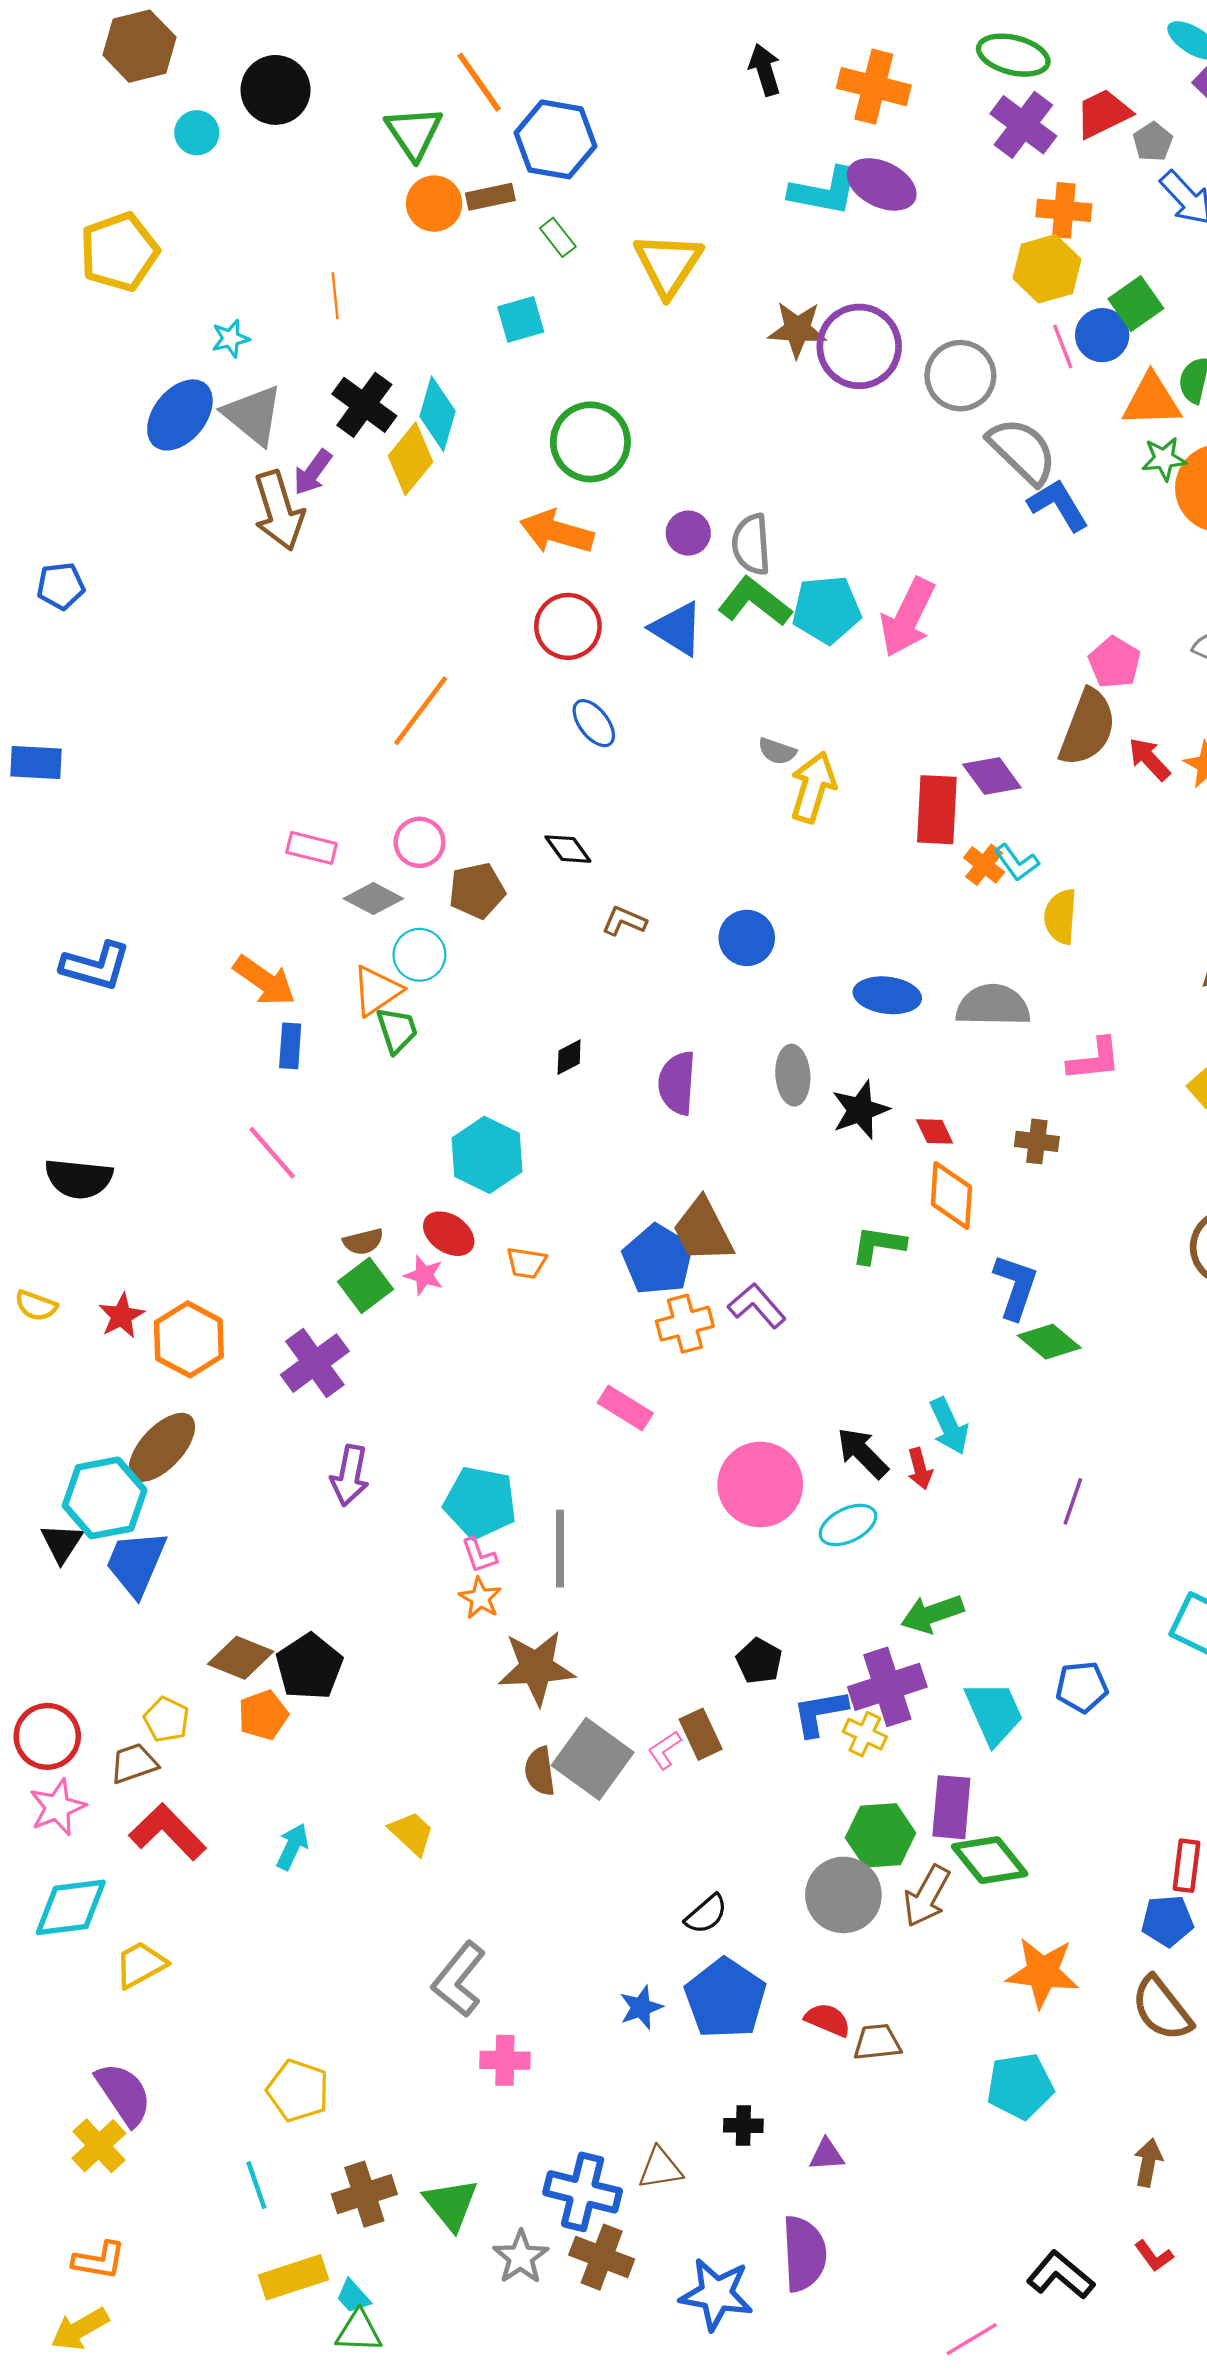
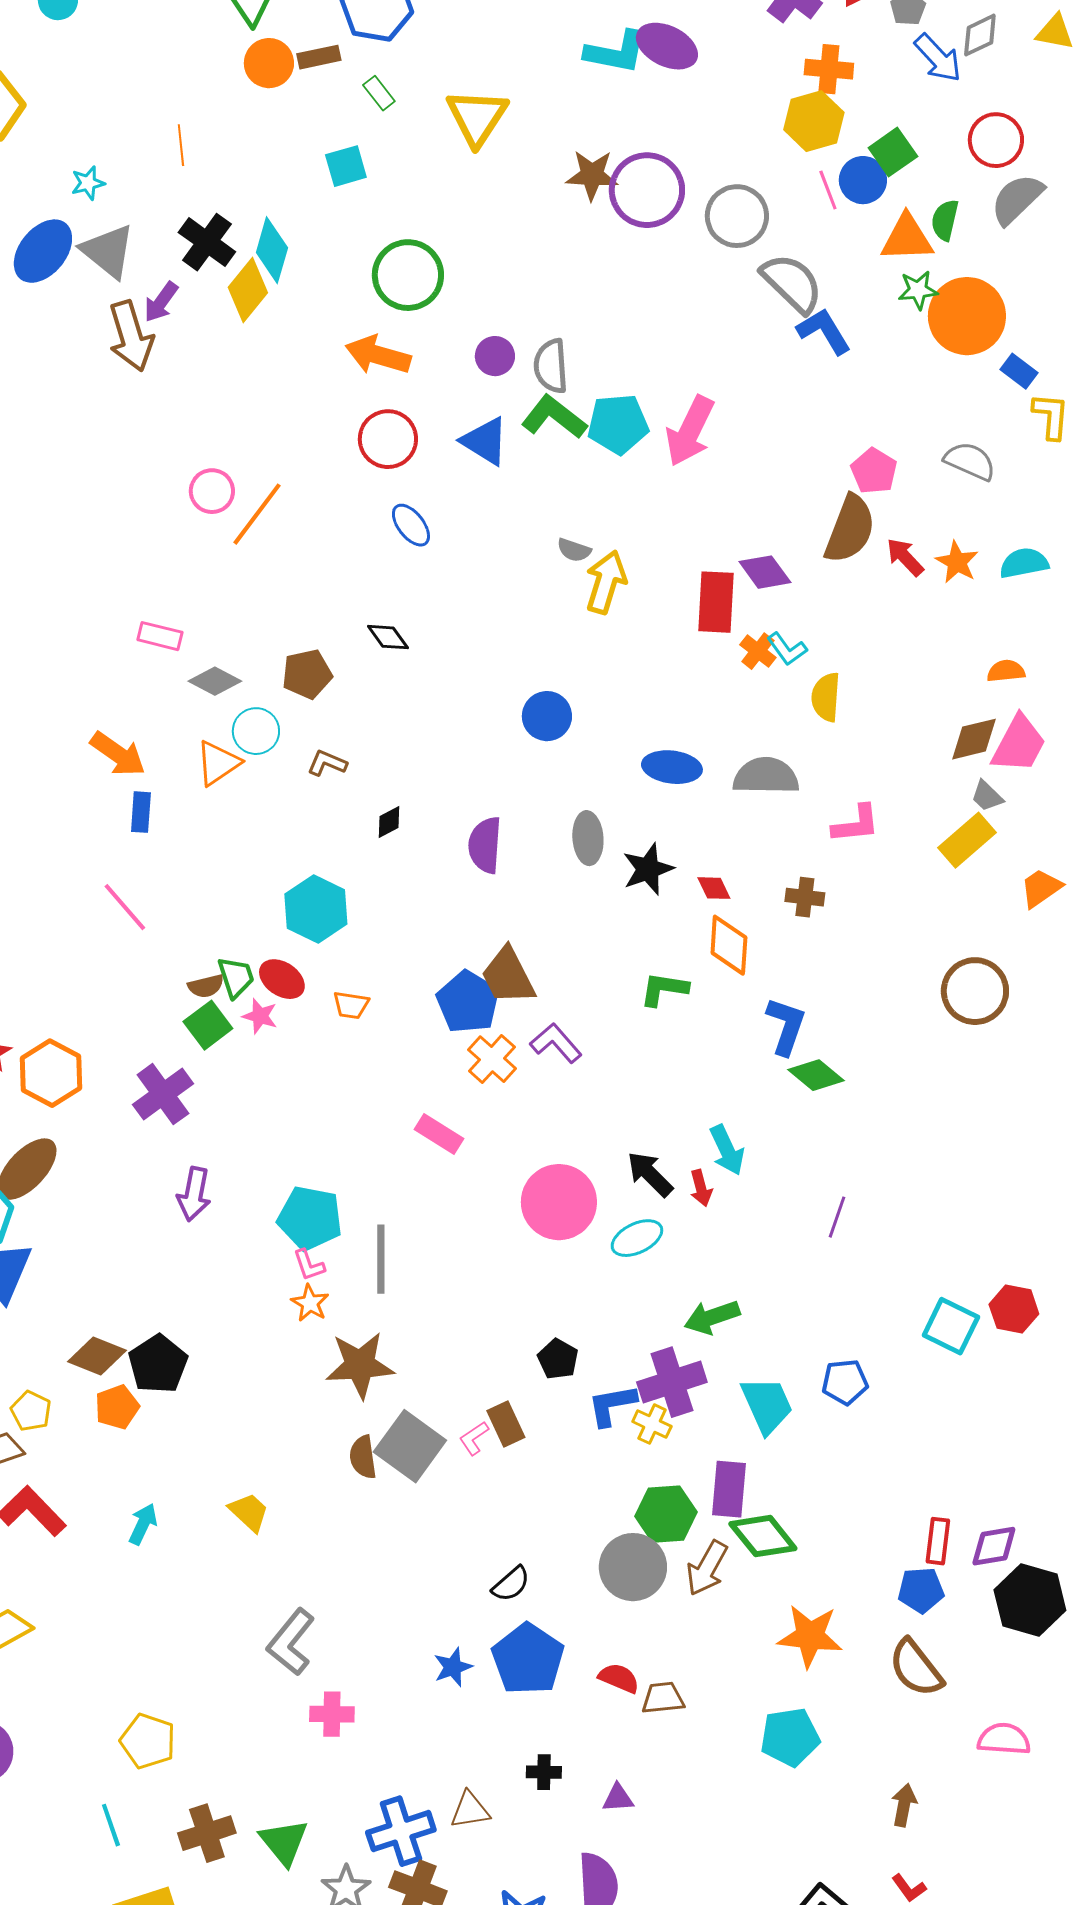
pink circle: (419, 842) -> (212, 491), moved
brown L-shape: (624, 921) -> (327, 763), moved
green trapezoid: (397, 1030) -> (236, 977), moved
orange cross: (685, 1324) -> (492, 1059), turned -33
blue cross: (583, 2192) -> (401, 1831), turned -32

